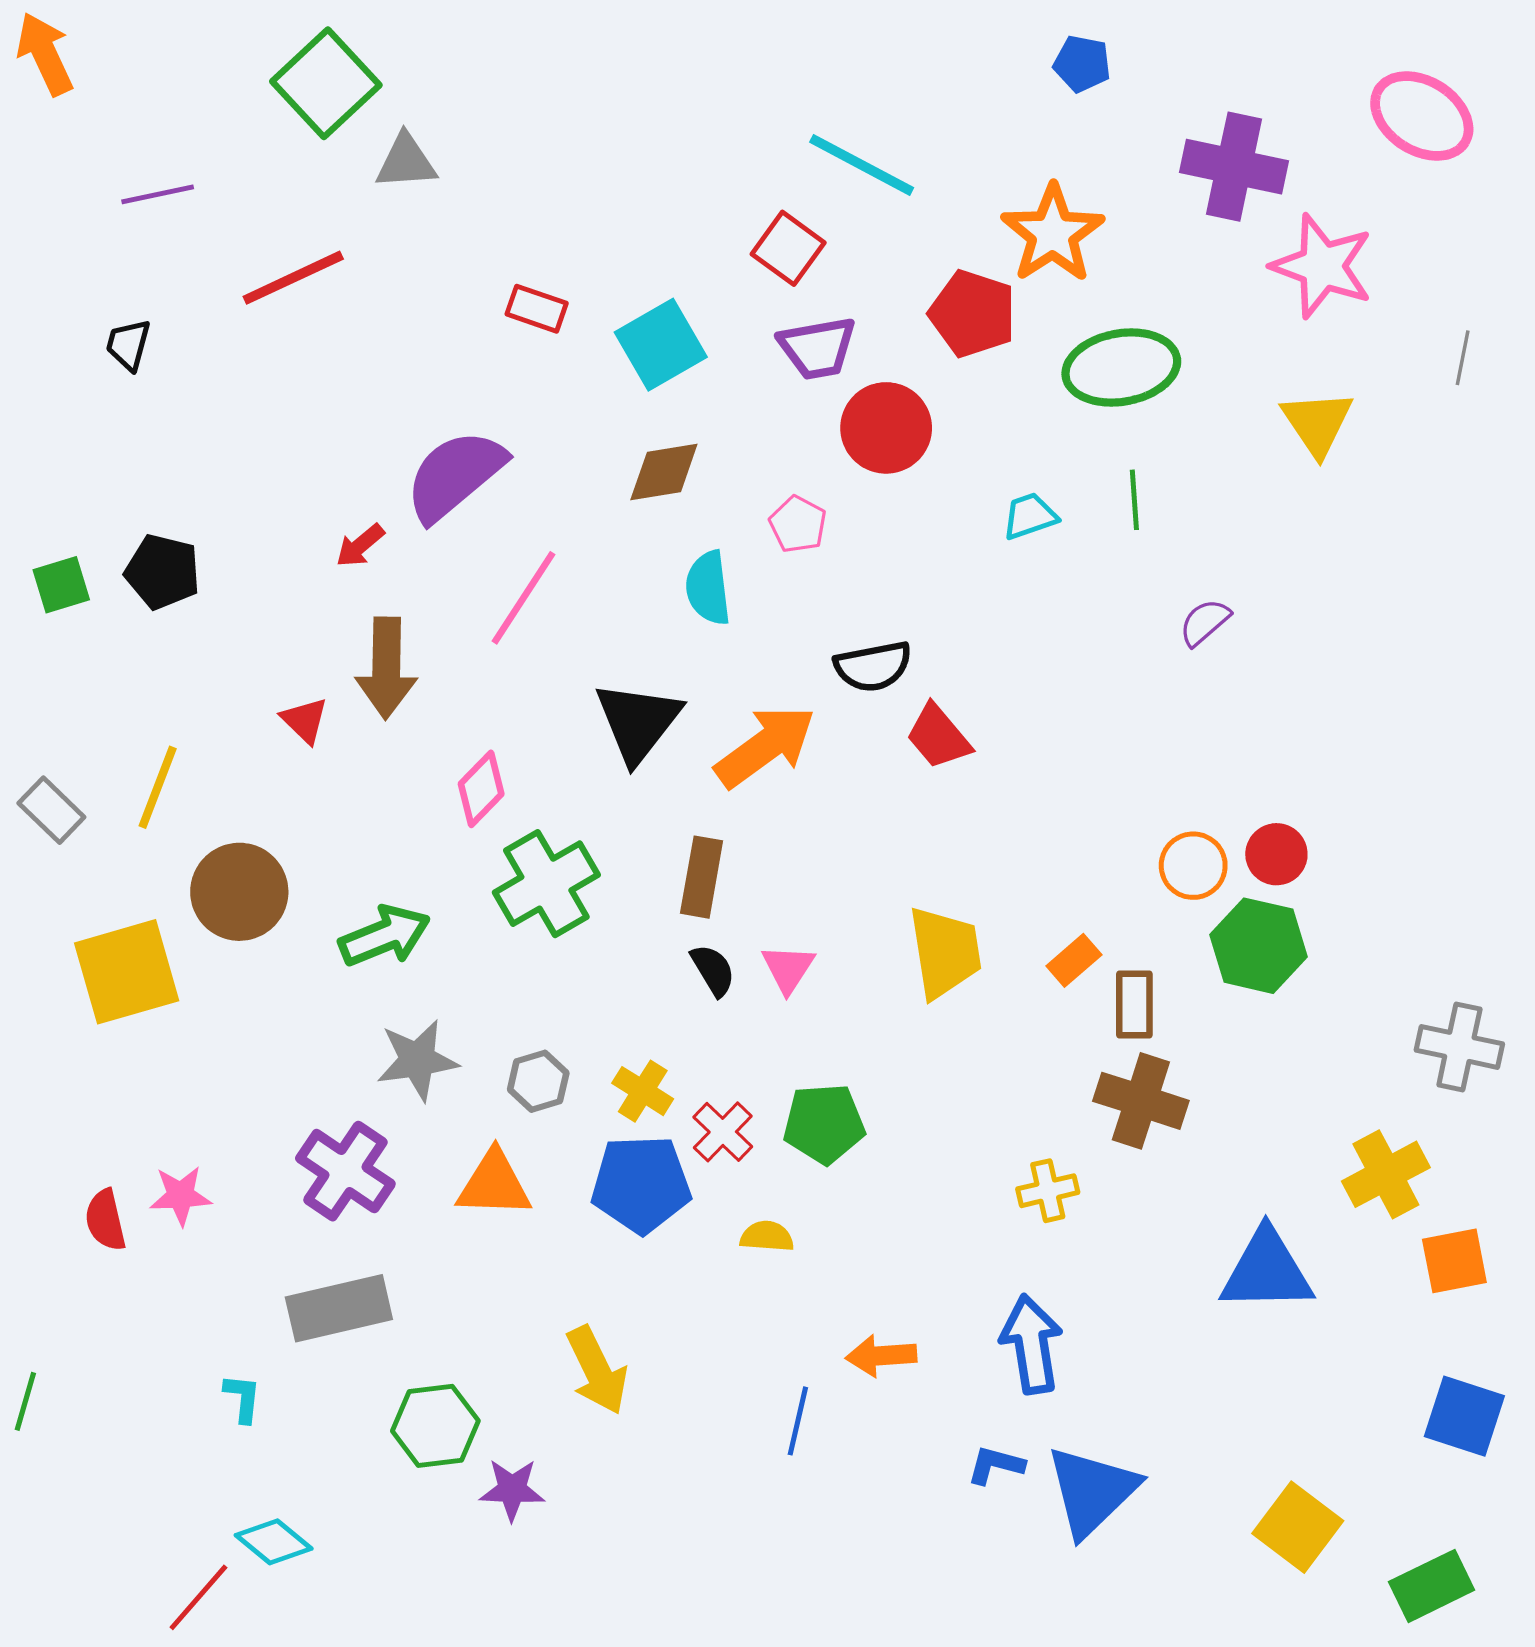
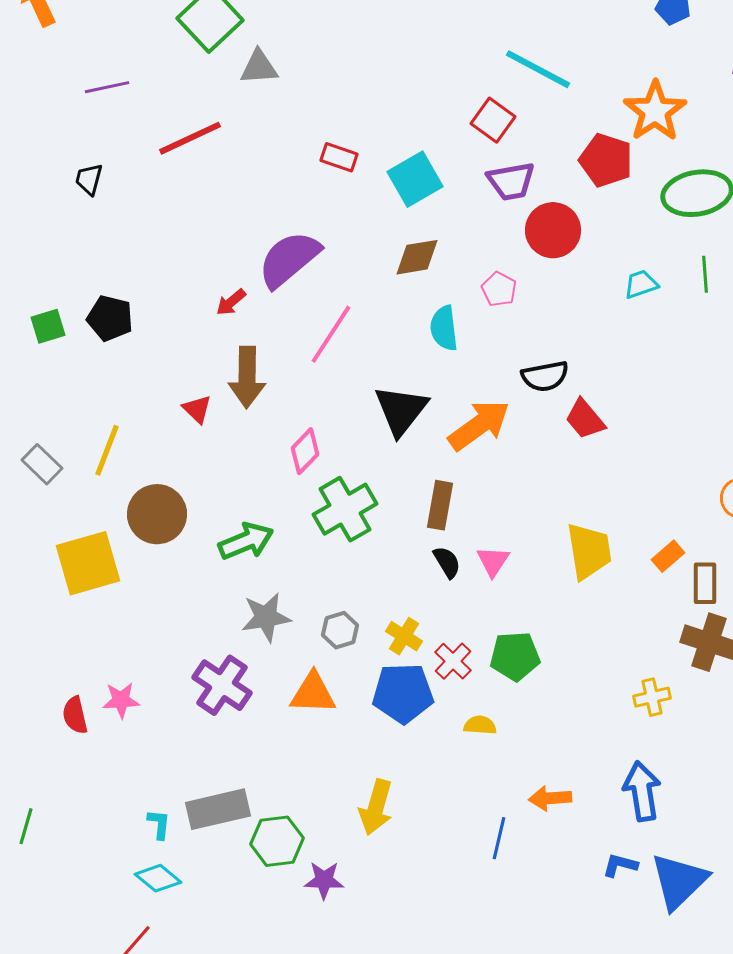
gray rectangle: (339, 1308) -> (218, 809), moved
yellow arrow: (597, 1370) -> (376, 807), turned 42
cyan diamond: (274, 1542) -> (158, 878), moved

